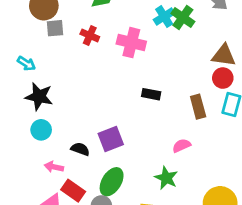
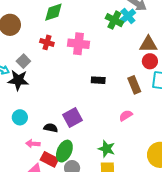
cyan cross: (164, 17) -> (128, 16), moved
gray square: (55, 28) -> (23, 61), moved, turned -32
black star: (39, 97) -> (18, 80), moved
green star: (166, 178) -> (107, 149), moved
green ellipse: (112, 182) -> (64, 151), moved

